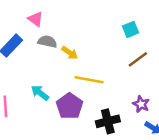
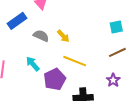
gray semicircle: (47, 42) -> (41, 36), moved
purple star: (141, 104) -> (113, 80), moved

